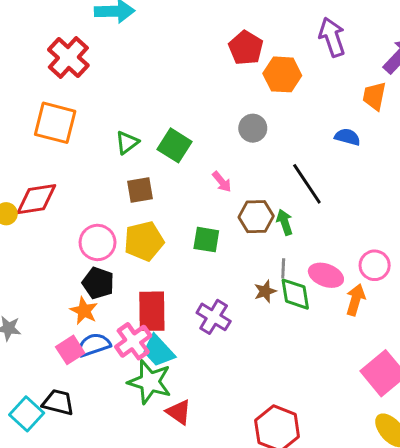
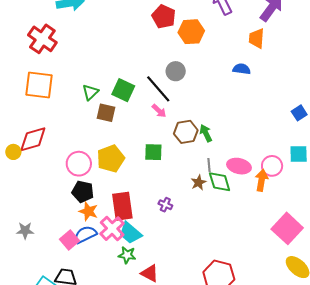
black line: (307, 184) -> (158, 89), moved
brown square: (140, 190) -> (106, 113), moved, turned 30
pink circle: (375, 265) -> (272, 166), moved
orange star: (84, 311) -> (88, 211), moved
purple cross: (214, 317) -> (165, 205), size x0.6
green star: (150, 382) -> (127, 255), size x0.6

